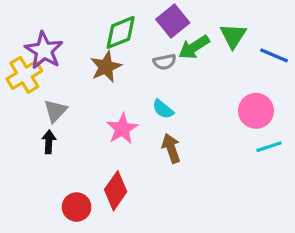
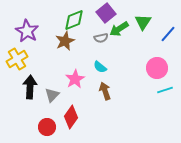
blue line: (274, 55) -> (168, 34), turned -72
yellow cross: (24, 75) -> (17, 59), moved
gray triangle: (55, 111) -> (52, 95), moved
black arrow: (49, 142) -> (30, 87), size x1.6

